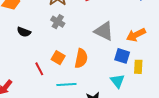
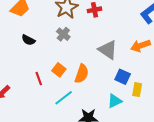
orange arrow: (136, 35) -> (140, 46), moved
cyan triangle: (117, 81) -> (115, 101), turned 35
cyan line: (66, 85) -> (64, 98), turned -42

